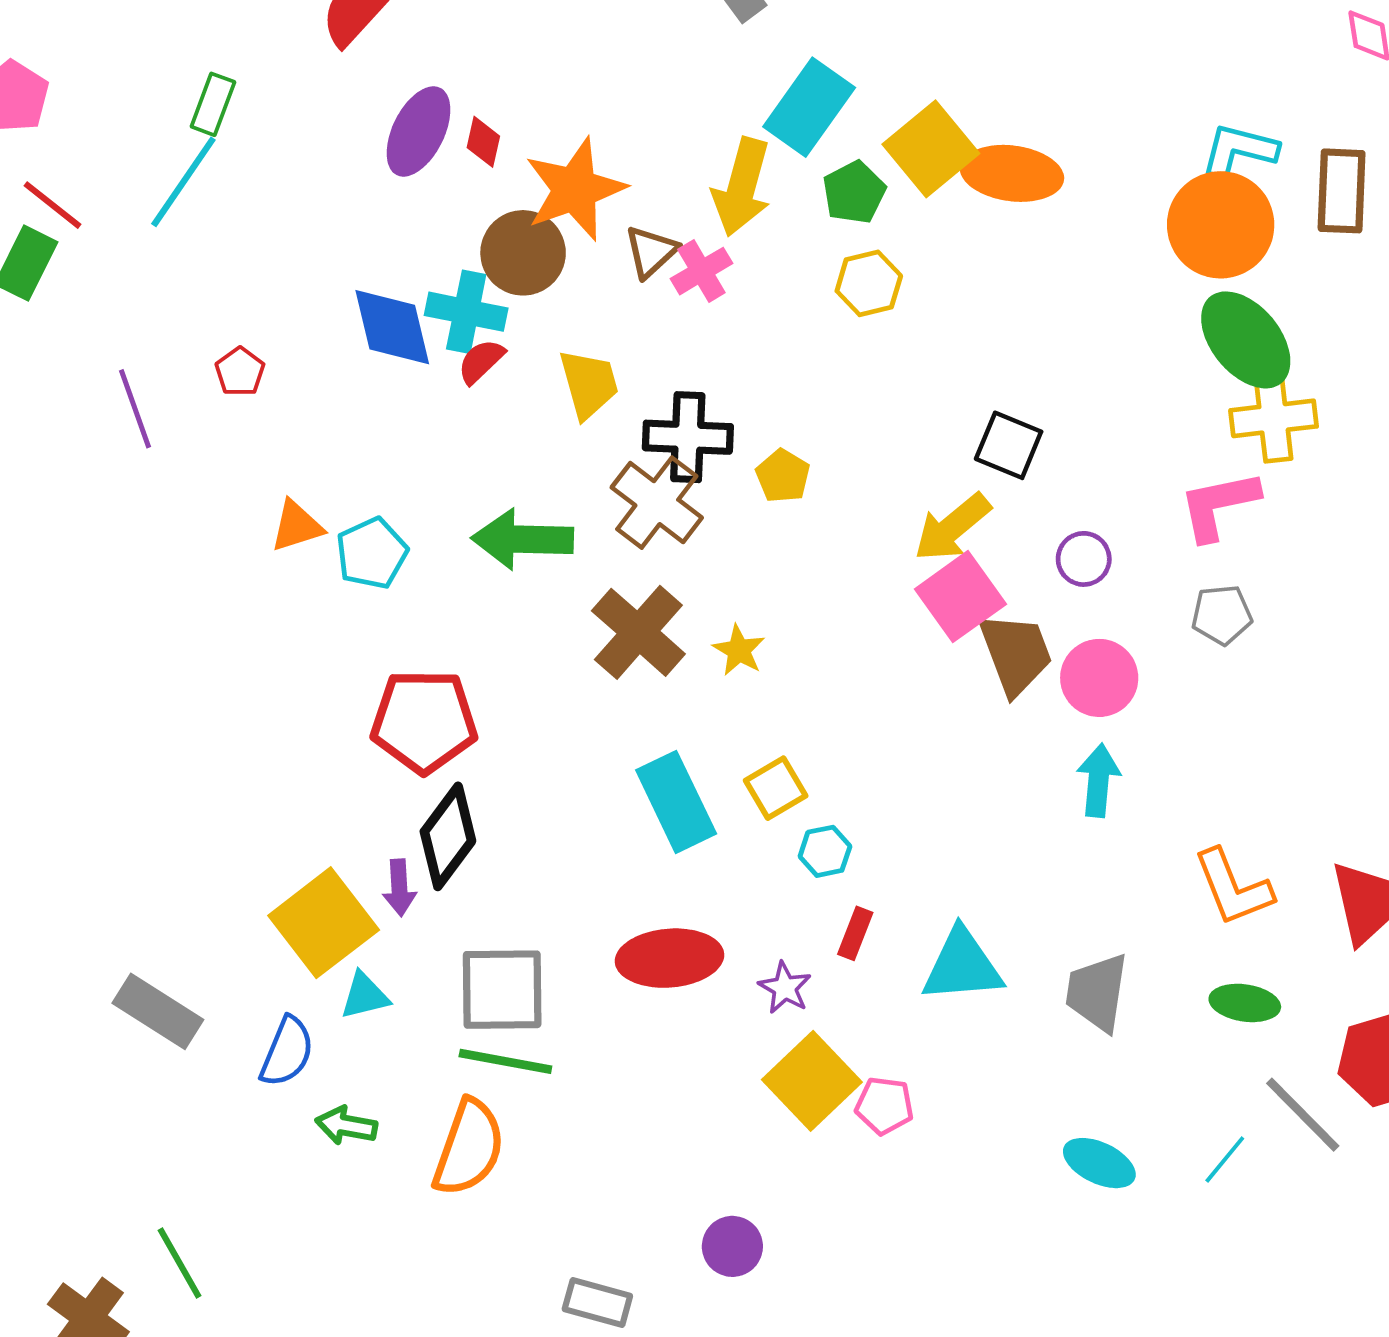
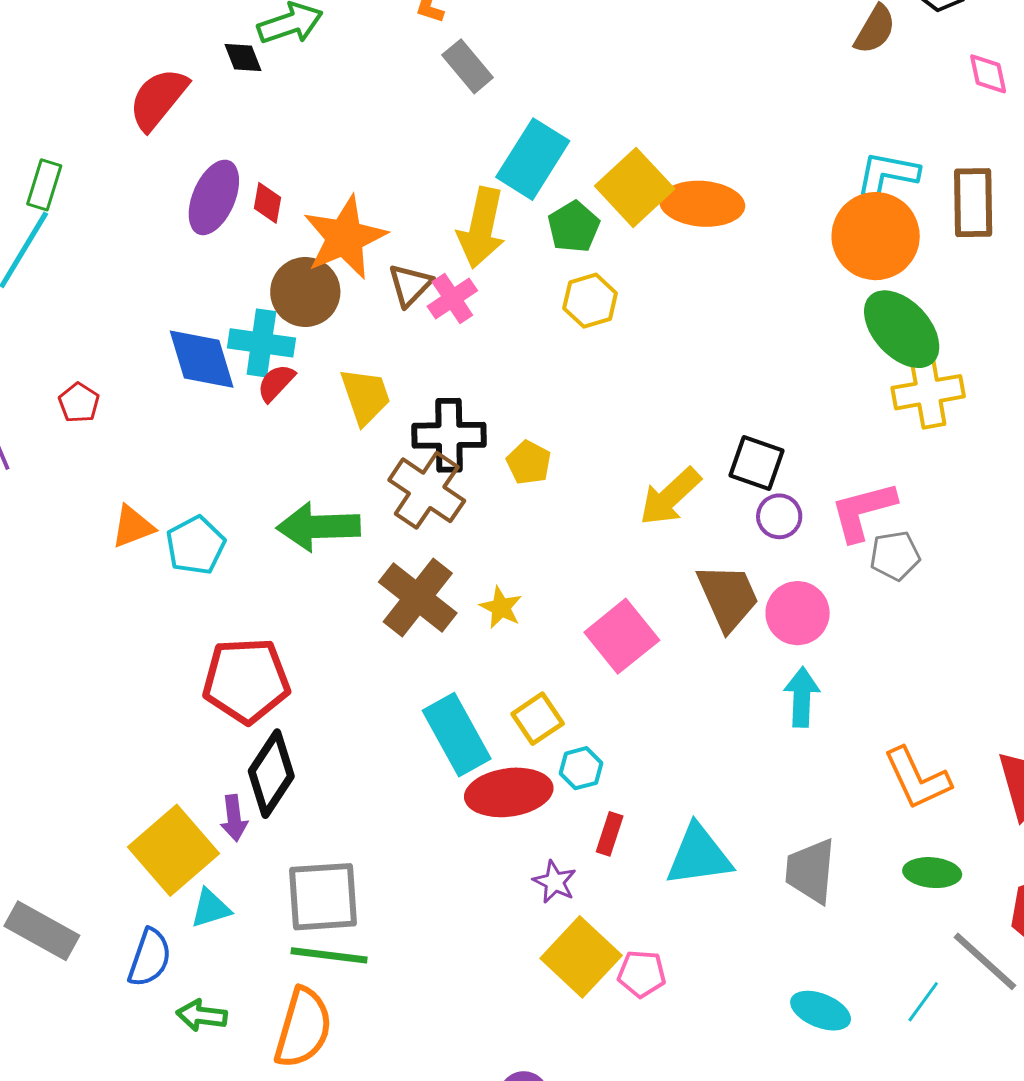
black square: (1009, 445) -> (757, 463), moved
pink L-shape: (1219, 505) -> (863, 511), moved
pink square: (960, 597) -> (622, 636), moved
red ellipse: (669, 958) -> (509, 792), moved

